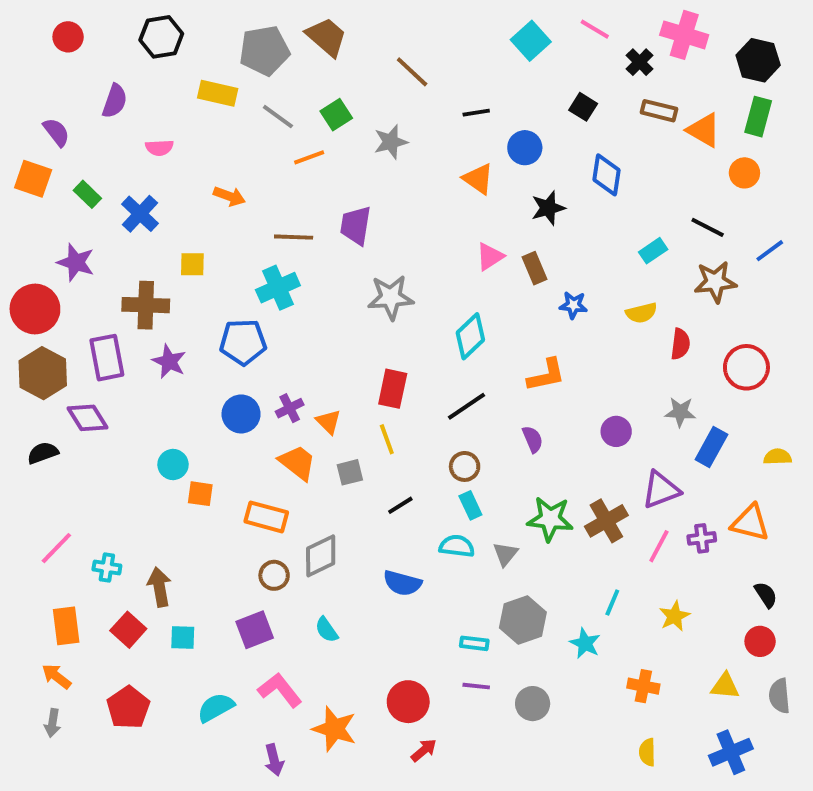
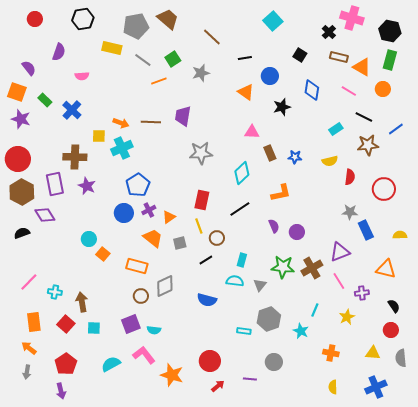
pink line: (595, 29) -> (349, 91), moved
orange arrow: (229, 196) -> (121, 123), moved
pink triangle: (490, 257) -> (252, 132), turned 35
purple star: (76, 262) -> (21, 119), moved
brown rectangle: (535, 268) -> (270, 153), moved
cyan cross: (278, 288) -> (122, 148), moved
blue pentagon: (243, 342) -> (138, 185), moved, turned -30
orange triangle: (328, 422) -> (169, 217), turned 40
purple circle: (616, 431) -> (297, 232), moved
blue rectangle: (711, 447) -> (366, 230), turned -54
brown circle: (465, 466) -> (217, 238), moved
orange square: (200, 494) -> (103, 254), turned 32
cyan rectangle: (470, 505) -> (242, 260), turned 40
purple cross: (702, 538) -> (362, 293), moved
pink line: (659, 546) -> (339, 281), turned -60
cyan semicircle: (327, 630) -> (154, 330), moved, turned -48
purple line: (476, 686) -> (250, 379), moved
purple arrow: (274, 760) -> (61, 391), moved

